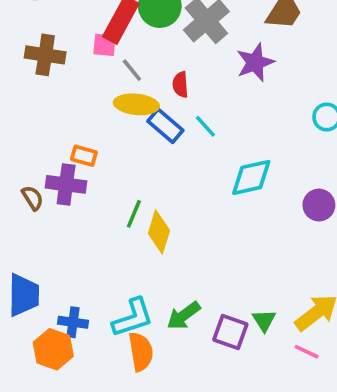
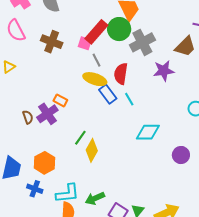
red semicircle: (180, 85) -> (121, 74), size x1.5
purple cross: (66, 184) -> (47, 114), turned 35
orange hexagon: (53, 349) -> (44, 163), moved

